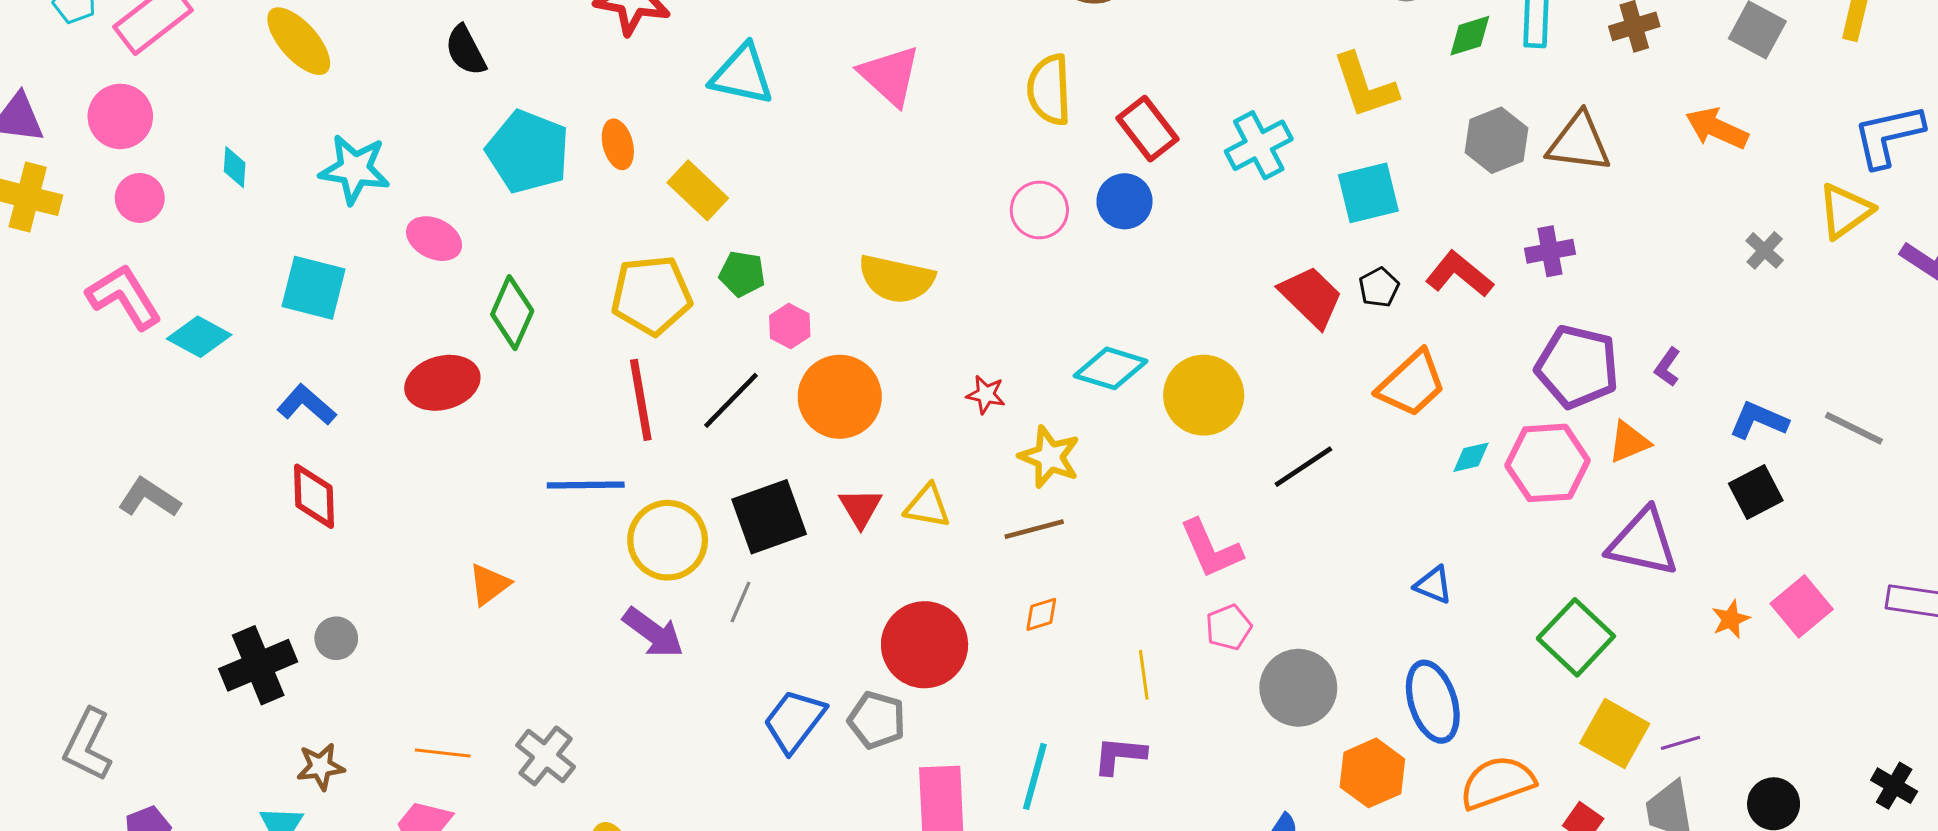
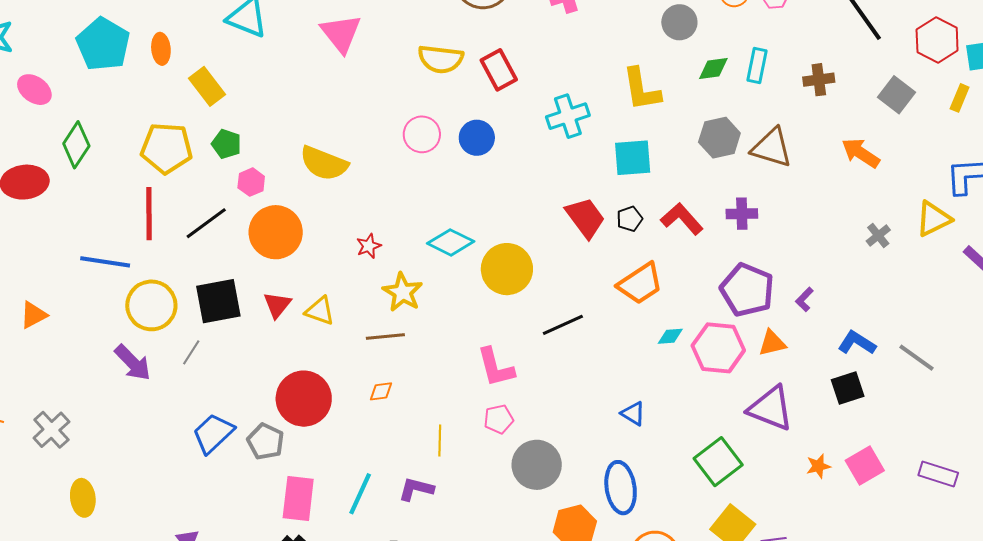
yellow semicircle: (1049, 90) -> (441, 59), turned -90
red rectangle: (1148, 129) -> (499, 70), moved
red star: (986, 395) -> (369, 246), turned 30

